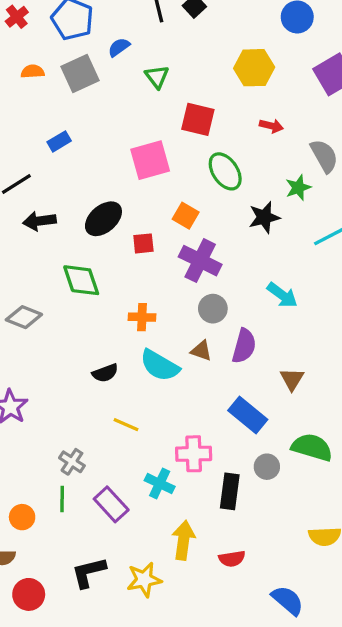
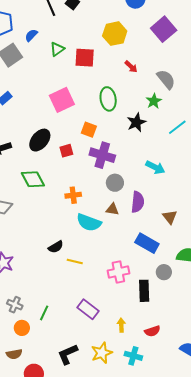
green triangle: (157, 77) -> (57, 49), turned 42
red square: (198, 119) -> (85, 58), moved
red arrow: (271, 126) -> (131, 67), turned 40
green ellipse: (225, 171) -> (108, 99), turned 35
black semicircle: (105, 373) -> (56, 247), moved
gray cross: (72, 462) -> (15, 305), moved
cyan cross: (160, 483) -> (133, 356), moved
green line: (62, 499) -> (44, 313), turned 35
purple rectangle: (111, 504) -> (88, 309), moved
yellow arrow: (183, 540) -> (121, 325), size x0.6

